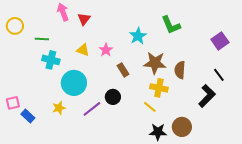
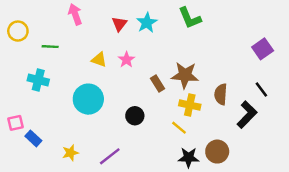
red triangle: (84, 19) -> (119, 24), moved
green L-shape: (171, 25) -> (190, 18), moved
cyan star: (138, 36) -> (147, 23), moved
cyan cross: (51, 60) -> (38, 80), moved
brown rectangle: (123, 70) -> (158, 84), moved
brown semicircle: (180, 70) -> (221, 94), moved
yellow star: (59, 108) -> (70, 153), moved
purple line: (92, 109) -> (110, 156), moved

